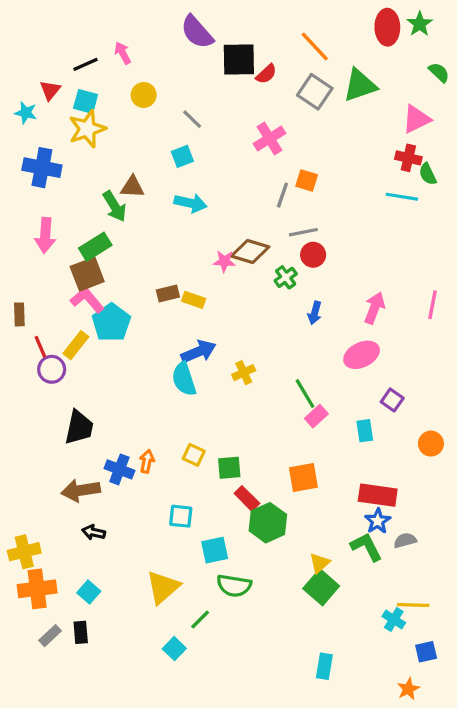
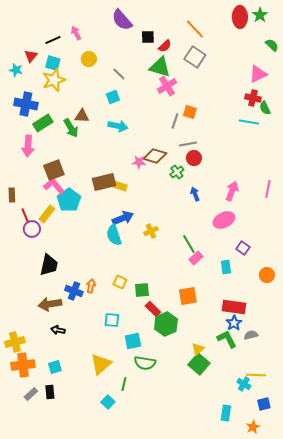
black square: (239, 59) -> (148, 37), size x0.6
green triangle: (360, 85) -> (160, 67), moved, turned 35
green rectangle: (95, 247) -> (43, 123), moved
brown rectangle: (168, 293) -> (104, 182), size x1.6
blue arrow: (315, 313) -> (195, 194), turned 144
cyan square: (89, 592) -> (55, 367), turned 32
green line: (200, 619) -> (124, 384), turned -32
cyan rectangle: (324, 666) -> (226, 413), moved

